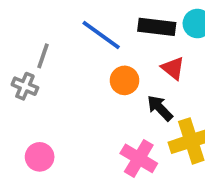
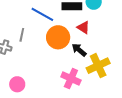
gray line: (43, 56) -> (22, 35), moved
orange circle: (125, 80) -> (58, 37), size x1.5

